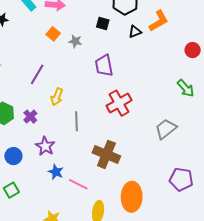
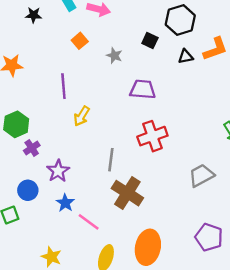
orange square: (53, 34) -> (80, 41), moved
purple trapezoid: (104, 65) -> (143, 89), turned 95
purple line: (37, 74) -> (63, 86), turned -45
purple cross: (30, 117) -> (32, 148), moved
gray line: (77, 121) -> (111, 160), moved
blue circle: (13, 156) -> (28, 190), moved

